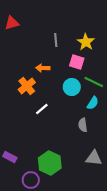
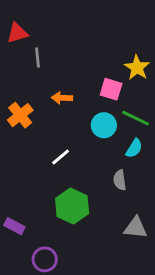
gray line: (56, 40) -> (37, 57), moved
yellow star: (86, 42) -> (137, 68), moved
orange cross: (27, 86) -> (20, 115), moved
green hexagon: (50, 163) -> (72, 206), moved

